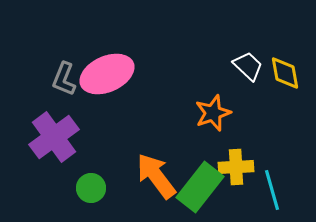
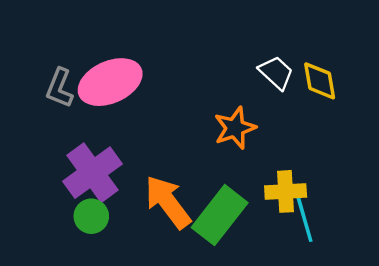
purple cross: (54, 137) -> (92, 173), moved
yellow cross: (236, 167) -> (286, 191), moved

